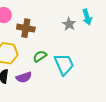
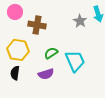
purple semicircle: (24, 77) -> (46, 74), moved

